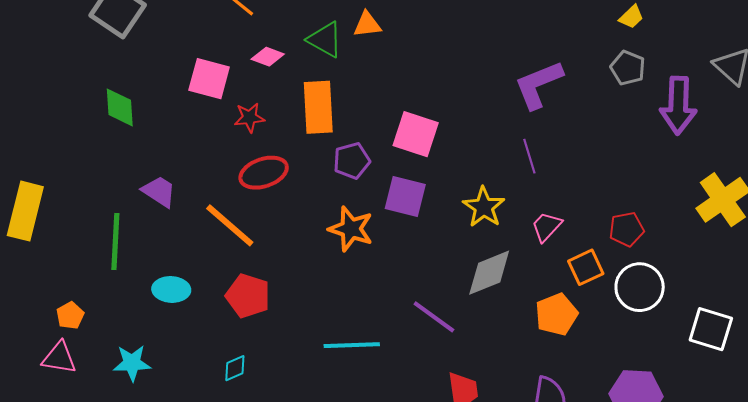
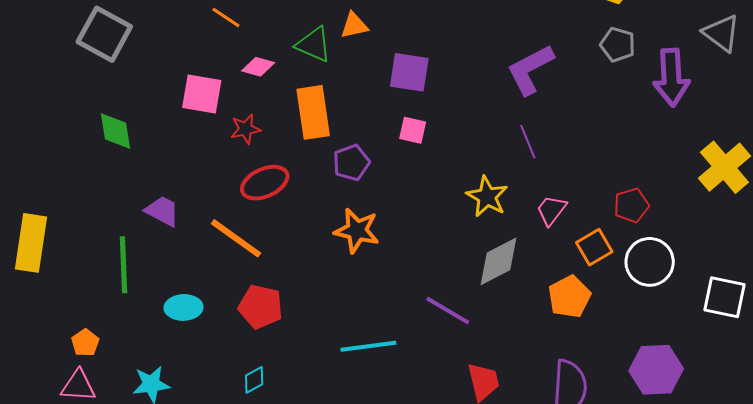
pink square: (416, 134) -> (413, 130), size x0.6
purple square: (405, 197) -> (409, 72), moved

